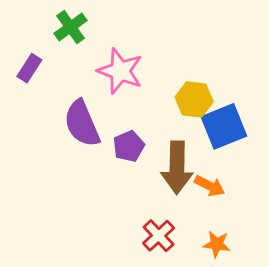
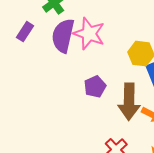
purple semicircle: (82, 124) -> (63, 36), moved, turned 36

